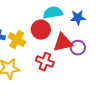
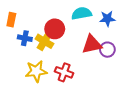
red circle: (41, 30) -> (55, 29), moved
red cross: (45, 62) -> (64, 72), moved

